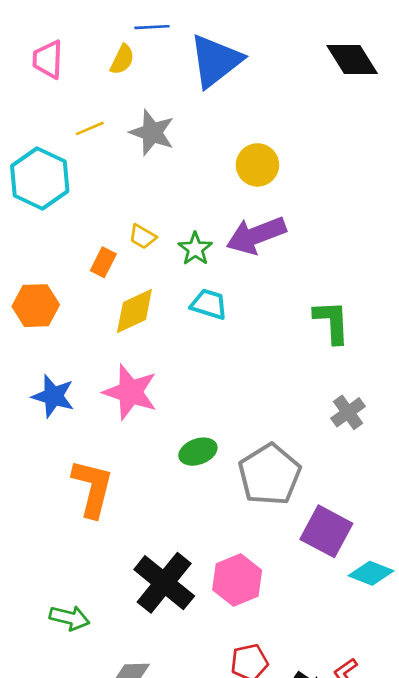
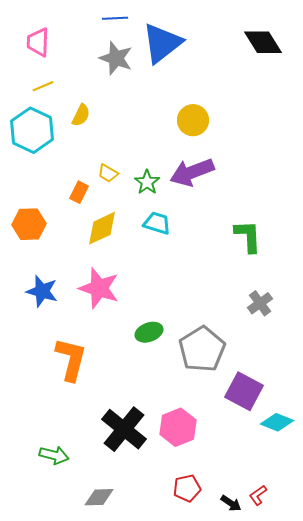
yellow semicircle: (122, 59) -> (81, 115), moved
yellow line: (90, 128) -> (43, 86), moved
gray star: (152, 132) -> (116, 58), moved

